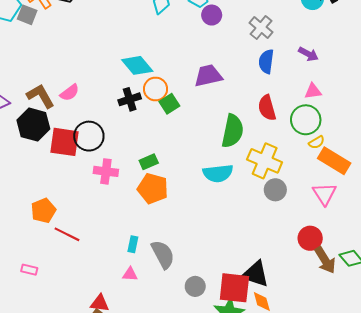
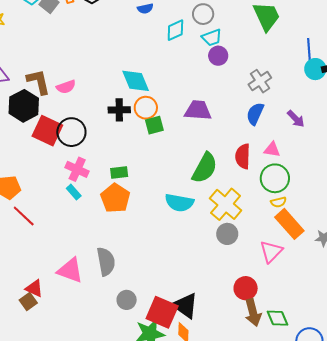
pink triangle: (313, 91) -> (272, 150), moved
cyan rectangle: (133, 244) -> (74, 192), moved, turned -70
pink triangle: (130, 274) -> (70, 270), size x1.8

